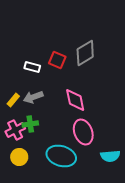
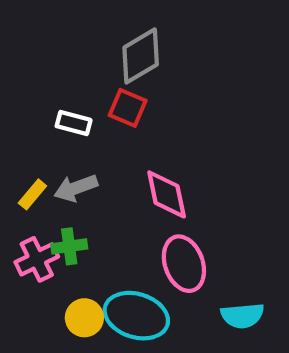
gray diamond: (85, 53) -> (141, 56), moved
yellow circle: (19, 157) -> (84, 318), moved

